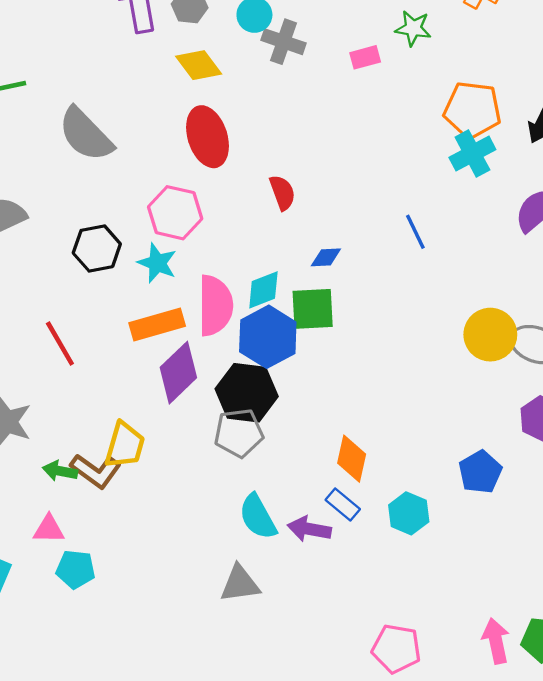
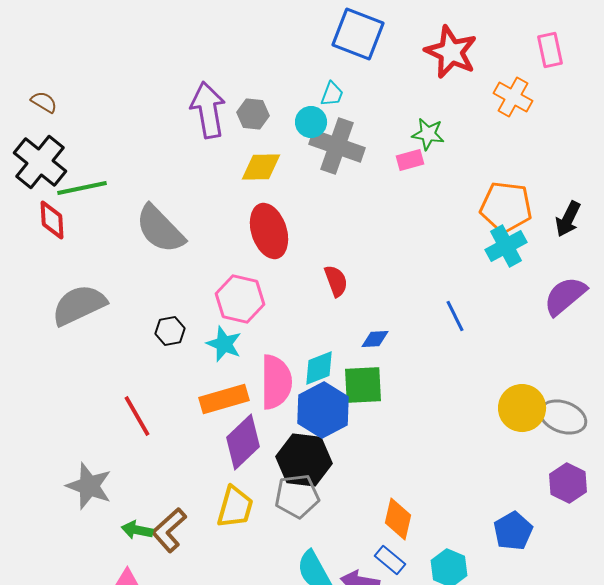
green star: (413, 28) -> (428, 134), moved
gray cross: (284, 42) -> (337, 146), size x1.4
yellow diamond: (199, 65) -> (261, 167), turned -54
black hexagon: (97, 248) -> (170, 331), size x0.7
yellow trapezoid: (125, 445) -> (235, 507), moved
brown L-shape: (96, 471) -> (169, 530), turned 102

